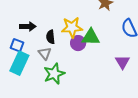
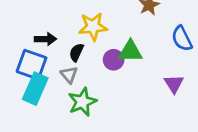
yellow star: (72, 27) -> (93, 27), moved
black semicircle: (51, 37) -> (76, 52), turned 32
blue square: (17, 45) -> (32, 65), size x1.6

